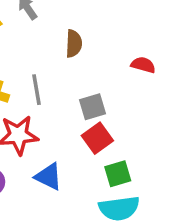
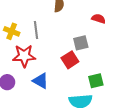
gray square: (92, 107) -> (81, 43), moved
green square: (118, 174) -> (96, 81), moved

